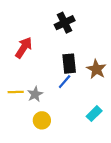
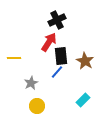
red arrow: (24, 48) -> (49, 42), moved
yellow line: (16, 92) -> (14, 58), moved

